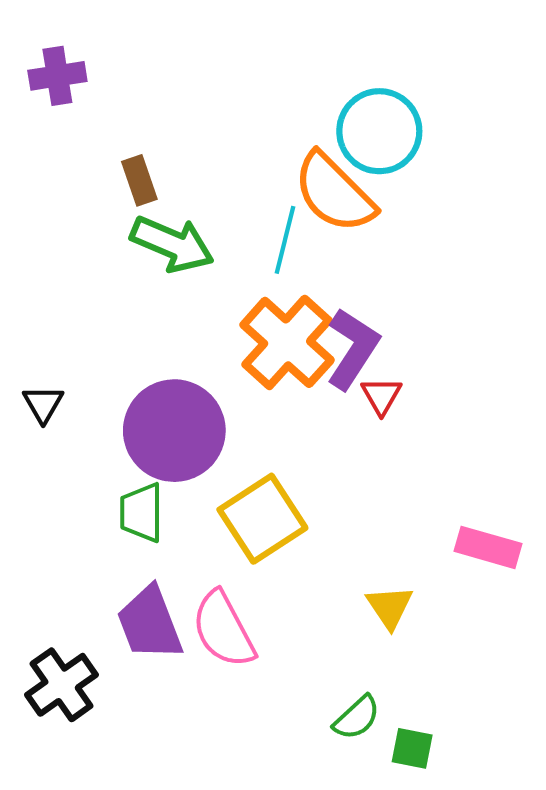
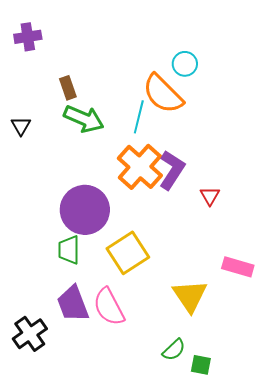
cyan circle: (379, 131) -> (185, 64), size x0.6
red triangle: (381, 396) -> (210, 196), moved
black triangle: (43, 404) -> (21, 126), moved
yellow triangle: (390, 607) -> (190, 296), size x1.5

